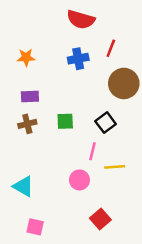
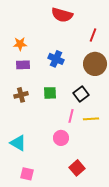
red line: (111, 48) -> (93, 35), moved
blue cross: (78, 59) -> (56, 59), moved, turned 35
purple rectangle: (30, 96) -> (23, 65), moved
yellow line: (115, 167) -> (91, 119), moved

